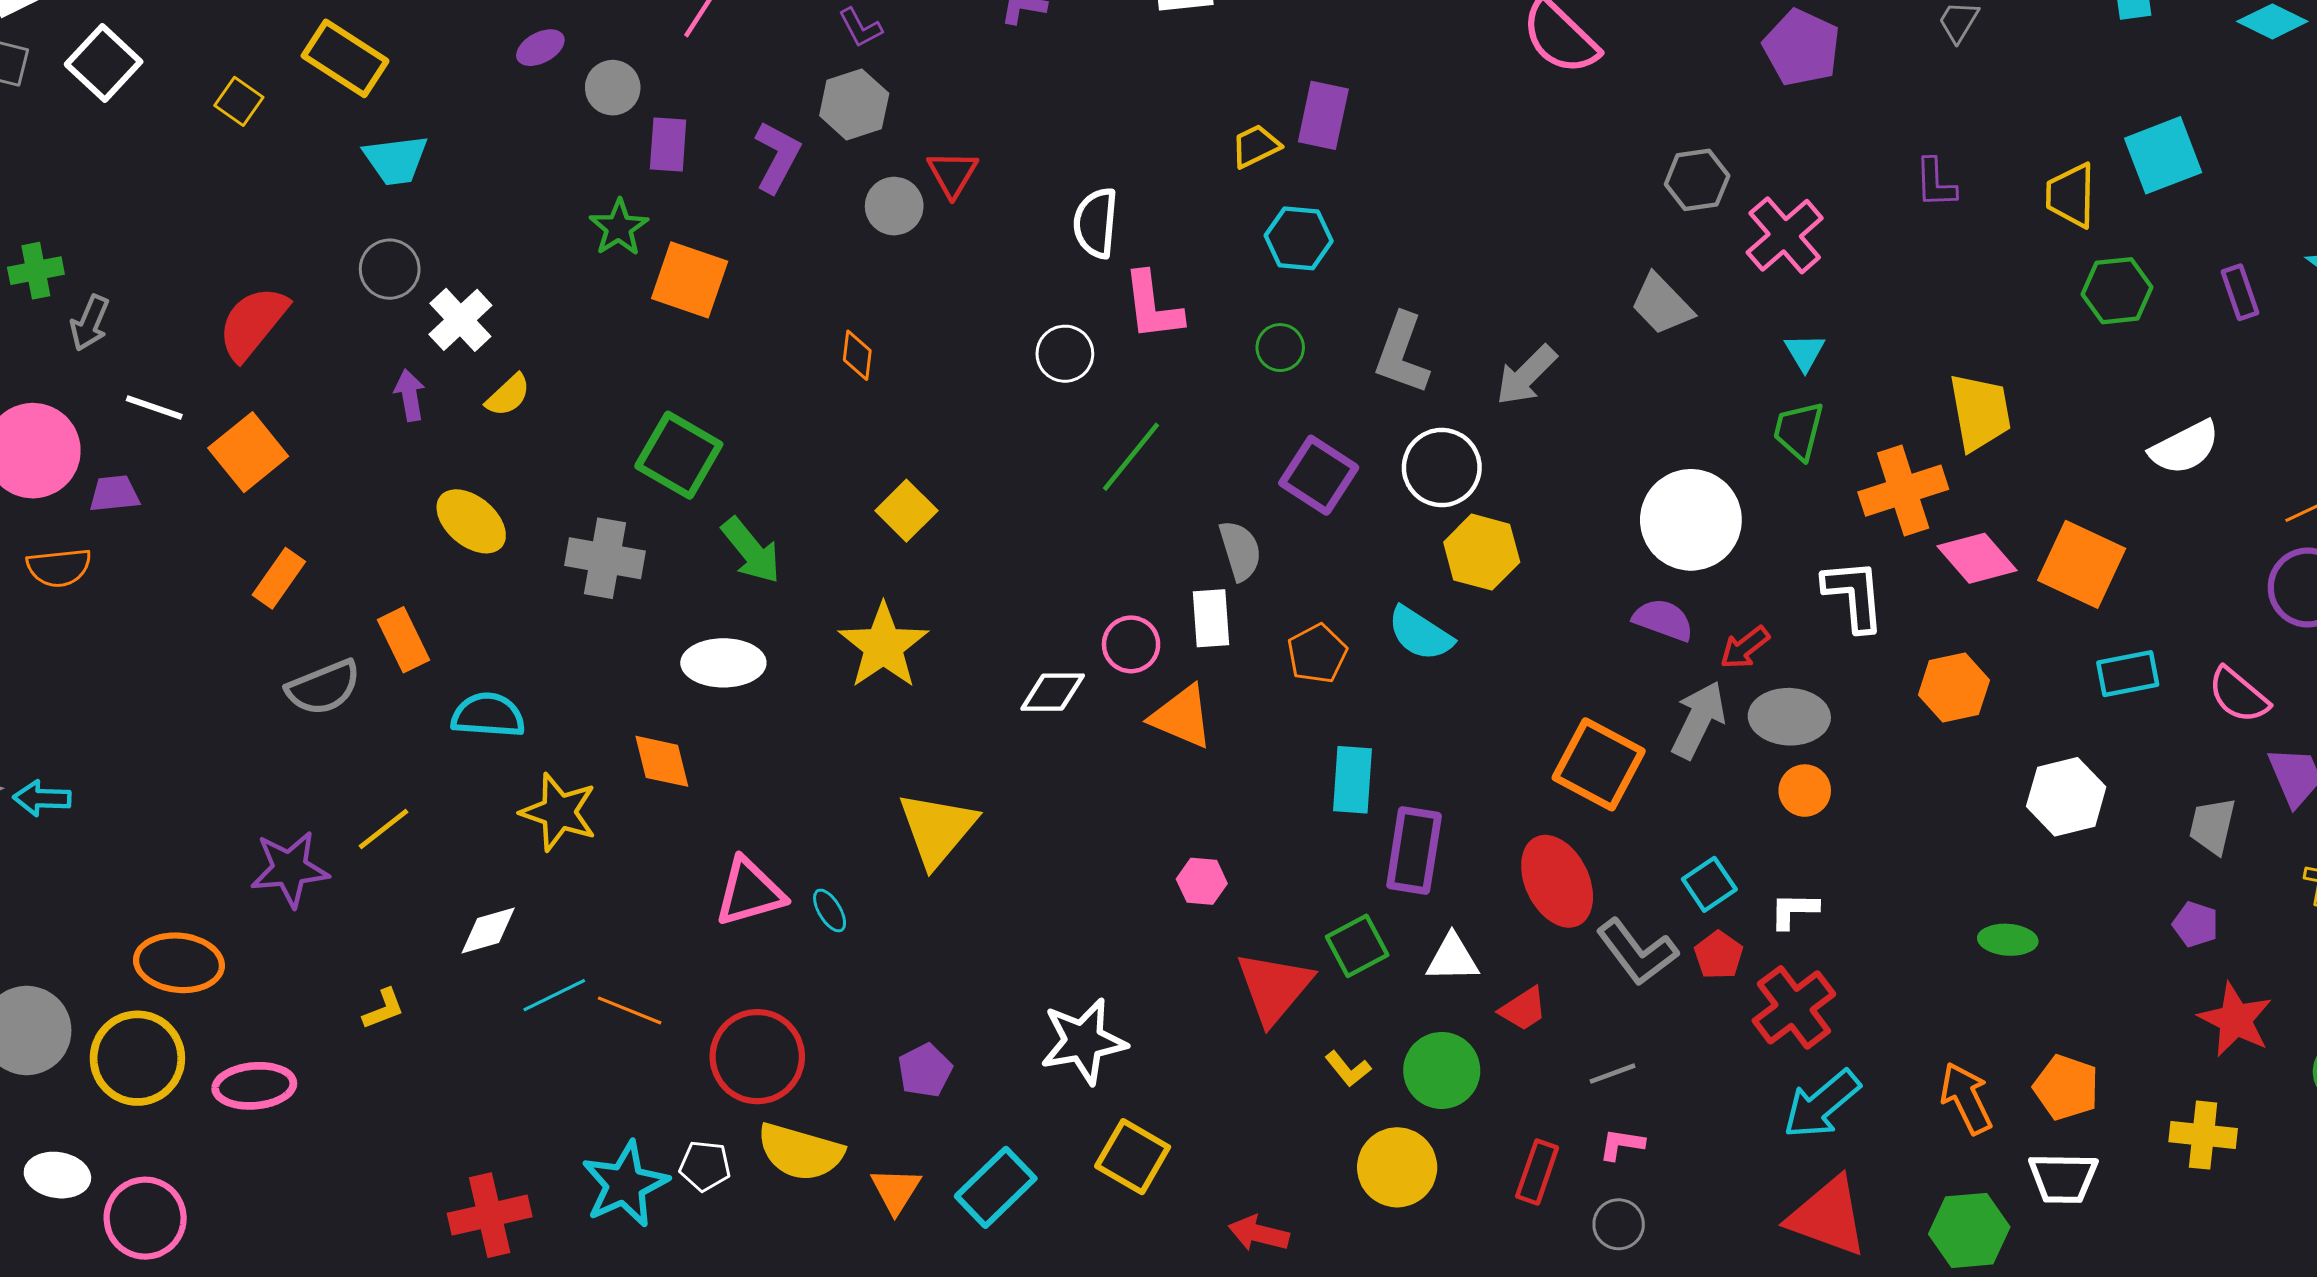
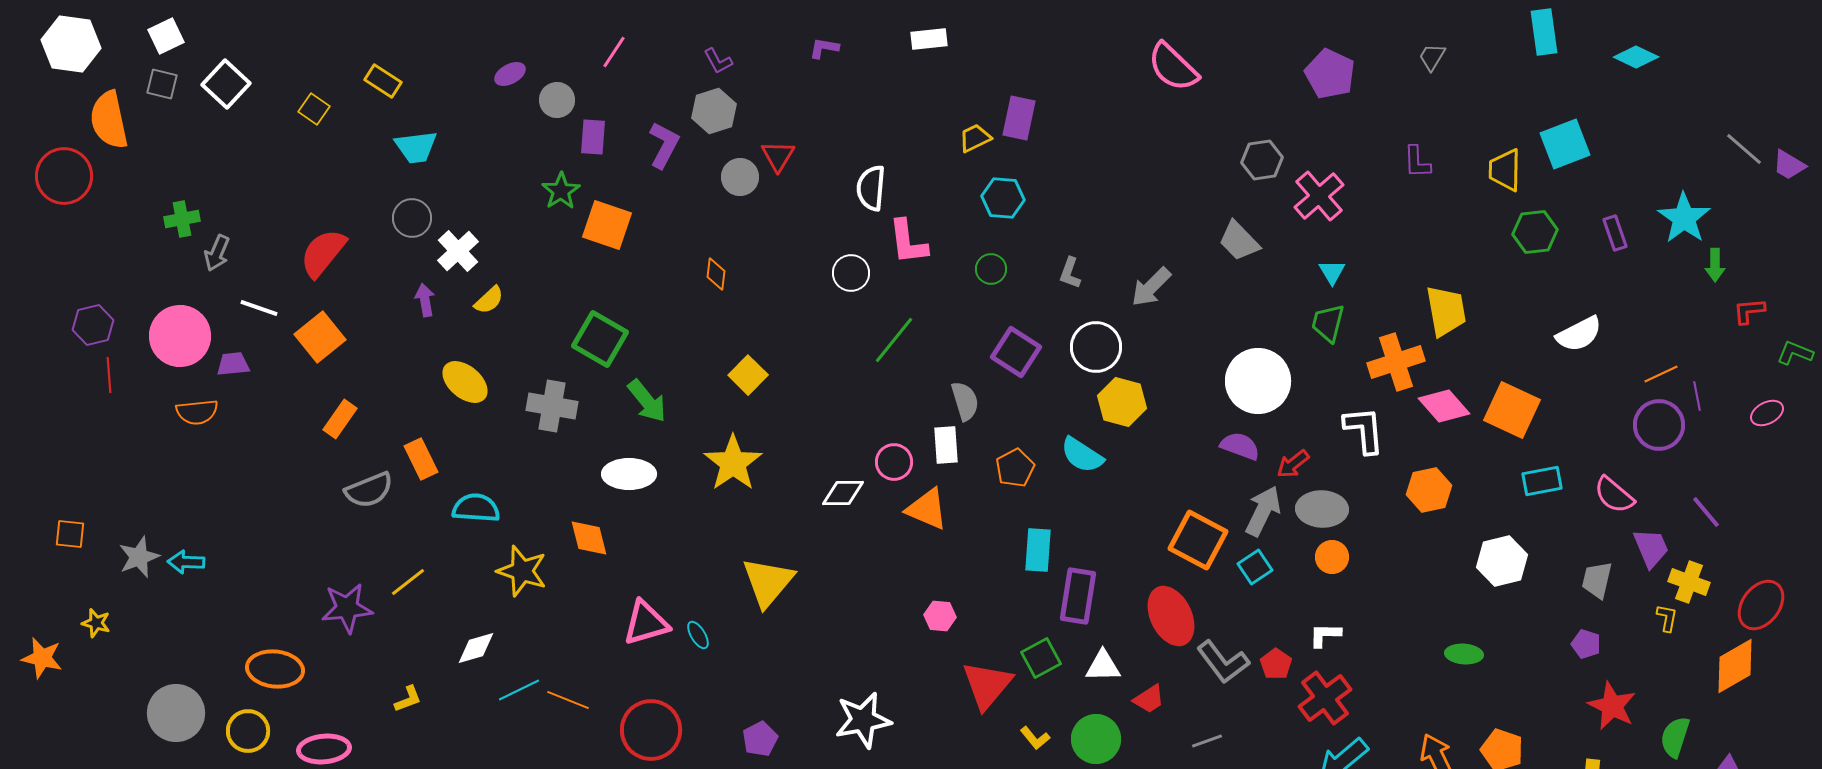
yellow rectangle: (345, 58) -> (383, 81), size x0.7
gray L-shape: (1402, 354) -> (1070, 273), size x0.6
cyan square: (1709, 884) -> (1255, 567), moved
yellow circle: (137, 1058) -> (248, 731), size x0.7

